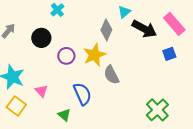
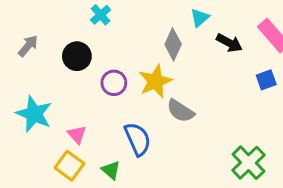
black arrow: (144, 29) -> (229, 43), size x0.7
gray semicircle: (111, 75) -> (180, 111), turned -30
yellow square: (16, 106) -> (70, 166), moved

